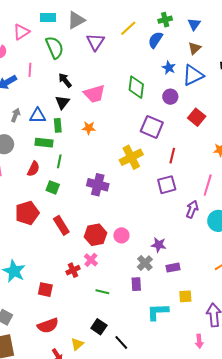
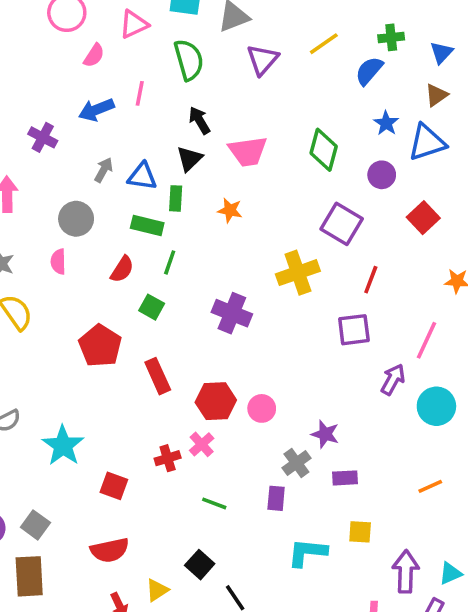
red pentagon: (27, 213) -> (100, 346), turned -30

